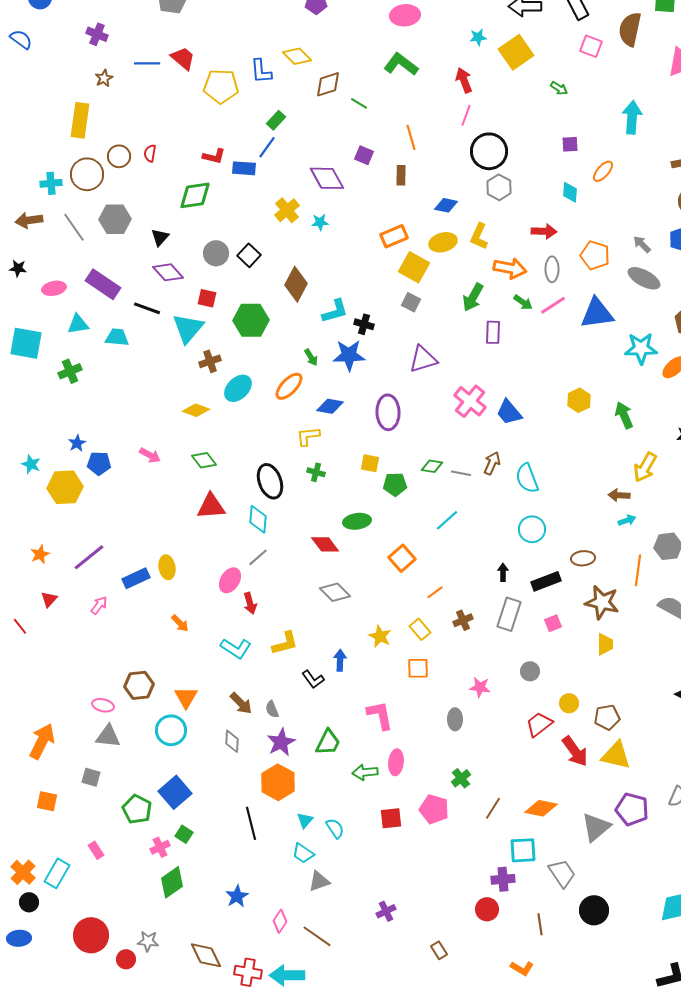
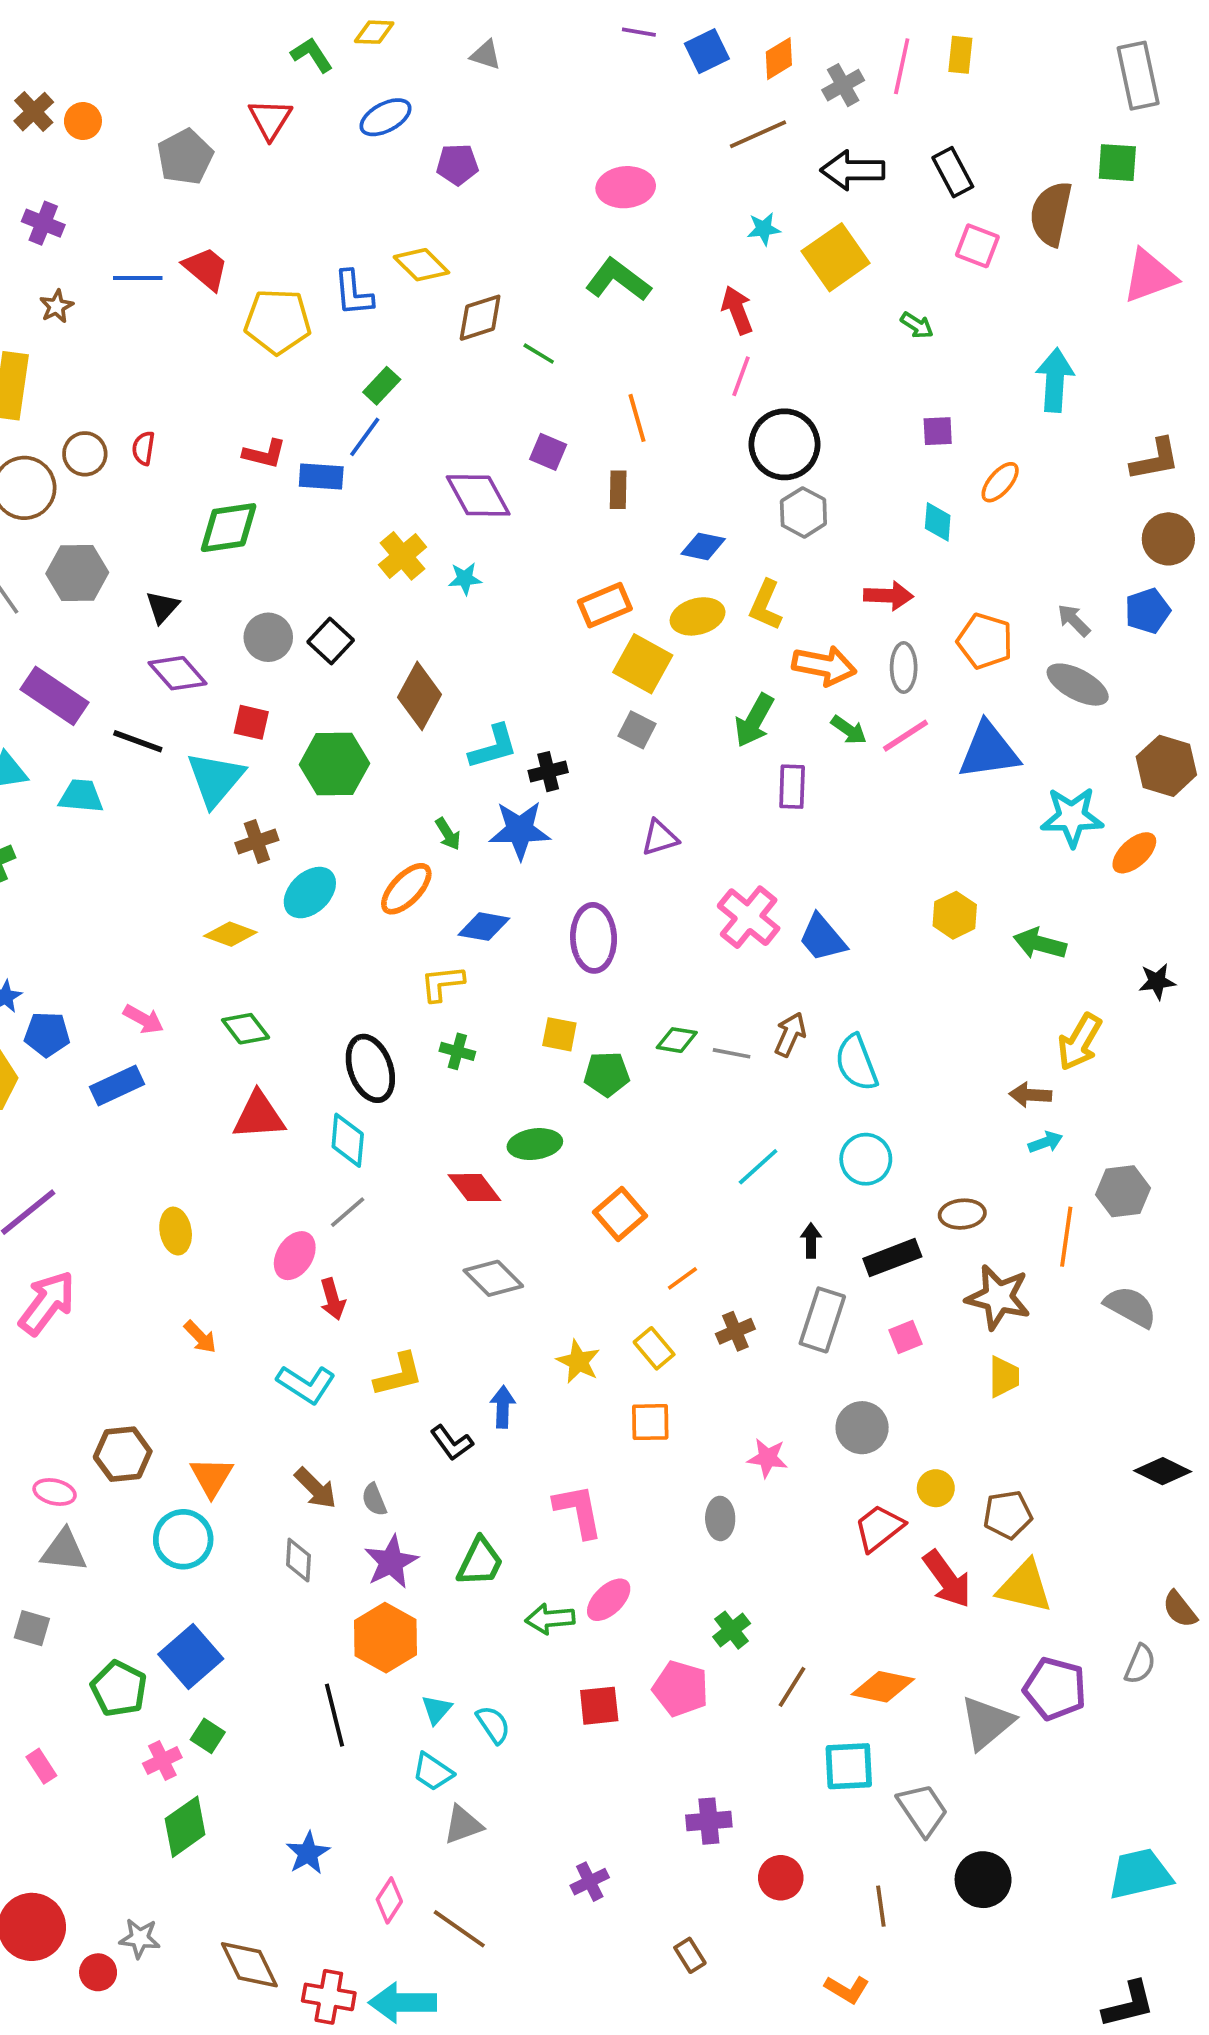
black cross: (364, 324) -> (548, 772), turned -30
purple triangle: (423, 359) -> (660, 838), size x0.7
green arrow: (624, 415) -> (1040, 944), turned -52
cyan line: (447, 520) -> (758, 1167), moved
blue rectangle: (136, 578) -> (117, 1085), moved
pink arrow: (99, 605) -> (47, 1303), size x1.8
gray circle: (530, 671) -> (862, 1428), size x1.4
pink ellipse: (396, 762) -> (609, 1600), turned 40
purple cross: (503, 879) -> (709, 1821), moved

